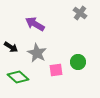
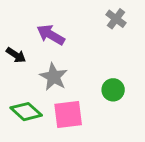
black arrow: (11, 47) -> (16, 55), moved
pink square: (56, 70) -> (68, 114), moved, size x1.5

